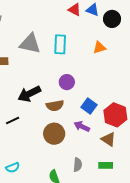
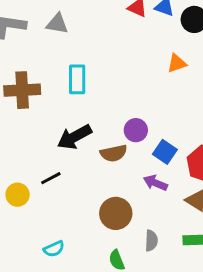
gray triangle: (30, 44) -> (57, 24), moved, size x0.7
cyan rectangle: (60, 44) -> (77, 79), moved
purple circle: (67, 82) -> (136, 130), moved
brown circle: (54, 134) -> (116, 213), moved

